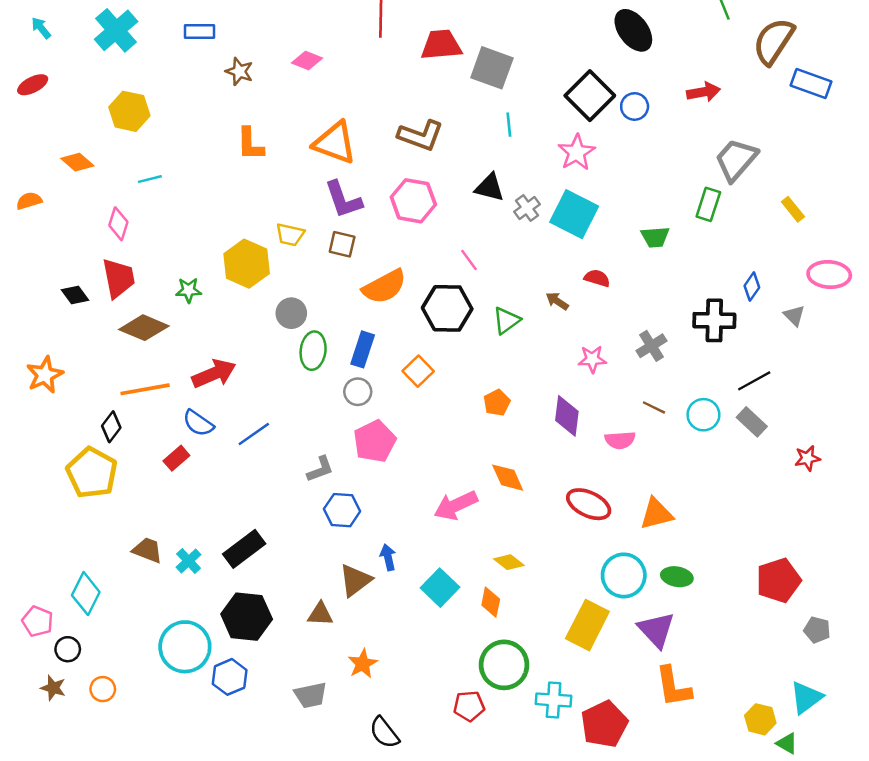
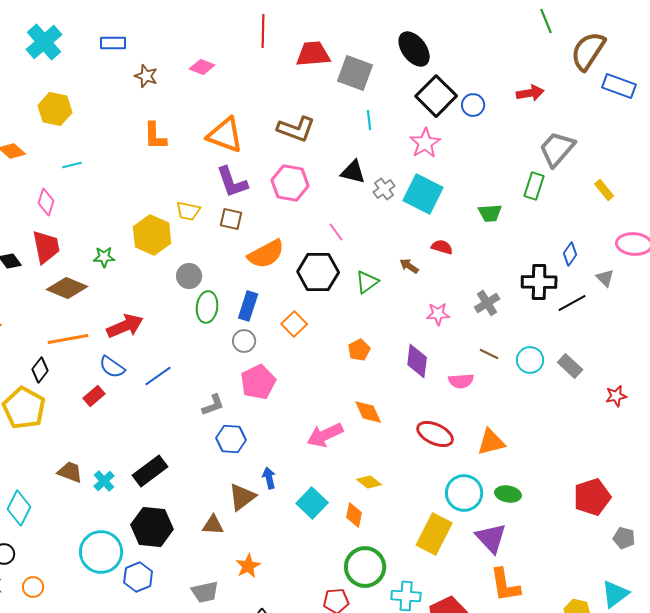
black ellipse: (633, 30) -> (414, 49), moved
black line: (754, 381) -> (572, 303), moved

